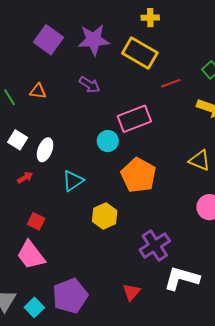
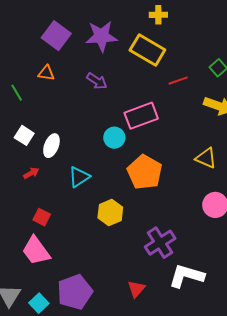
orange triangle: (38, 91) -> (46, 73), moved

